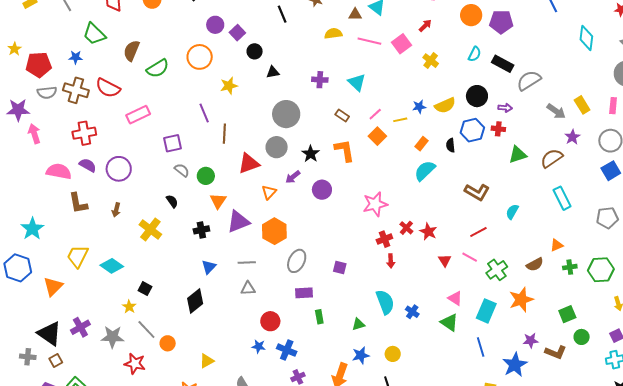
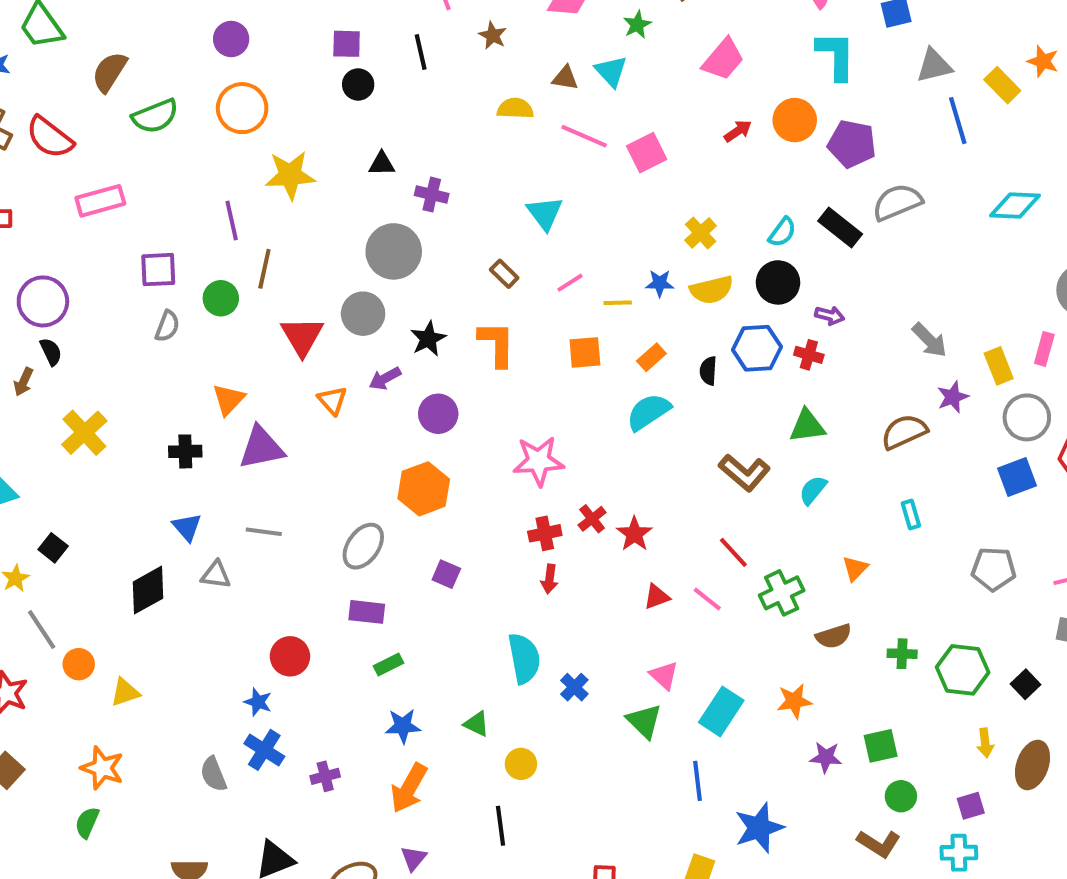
purple circle: (215, 25) -> (231, 39), moved
red arrow: (425, 26) -> (738, 131), moved
purple square: (237, 33) -> (347, 44), moved, turned 35
cyan diamond: (586, 38) -> (1015, 205), turned 75
black circle: (255, 51) -> (358, 84), moved
cyan semicircle: (475, 54) -> (782, 232), moved
yellow cross: (431, 61) -> (701, 233), moved
purple cross: (320, 80) -> (432, 195), moved
gray semicircle: (529, 81) -> (897, 202), moved
yellow star: (229, 86) -> (290, 175), size x1.4
yellow rectangle: (582, 105) -> (999, 366), moved
orange square: (377, 136) -> (585, 352), moved, turned 30
green triangle: (518, 155) -> (807, 426), moved
red triangle: (249, 163) -> (302, 336), turned -50
gray semicircle: (182, 170) -> (167, 326), turned 63
green circle: (206, 176) -> (221, 298), moved
orange triangle: (269, 192) -> (332, 400), turned -35
cyan rectangle: (562, 198) -> (911, 514), size x0.6
black semicircle: (172, 201) -> (51, 352), moved
cyan semicircle: (512, 212) -> (813, 490), moved
orange hexagon: (274, 231) -> (424, 489), moved
red line: (478, 232) -> (733, 552), turned 66
orange triangle: (557, 245) -> (855, 568), moved, turned -32
red triangle: (445, 260) -> (657, 597), turned 32
blue triangle: (209, 267) -> (187, 527), turned -35
green cross: (497, 270) -> (782, 593), moved
gray triangle: (248, 288) -> (216, 575), moved
orange star: (521, 300) -> (794, 701), size x0.7
green rectangle: (319, 317) -> (389, 664), turned 64
green triangle: (358, 324) -> (477, 724), moved, turned 32
purple star: (531, 341) -> (826, 757), moved
blue cross: (287, 350) -> (264, 750), moved
brown L-shape: (556, 352) -> (879, 844), moved
blue star: (361, 355) -> (403, 726), moved
yellow triangle: (207, 361) -> (125, 692), moved

